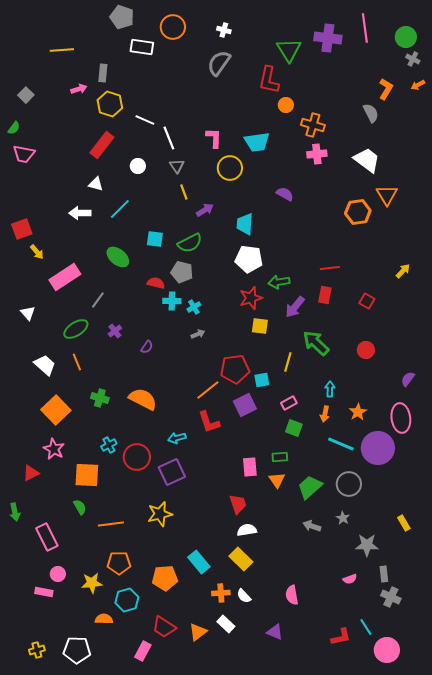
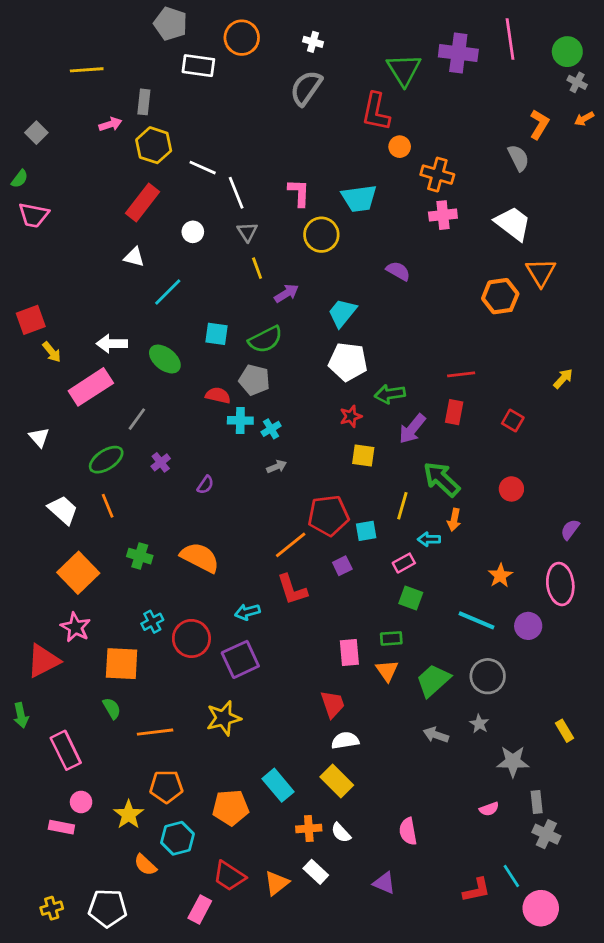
white arrow: (80, 213) -> (112, 344), moved
cyan trapezoid: (245, 224) -> (342, 313), turned 35
red star: (251, 298) -> (351, 416), size x0.7
cyan arrow: (330, 389) -> (429, 539), moved, turned -91
purple square: (245, 405) -> (342, 566), size x0.6
orange arrow: (325, 414) -> (454, 520), moved
purple circle: (378, 448) -> (528, 626), size x0.6
red triangle: (31, 473) -> (43, 661), size x1.5
yellow star: (92, 583) -> (129, 815), turned -30
orange semicircle: (104, 619) -> (145, 865), turned -138

